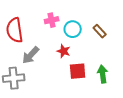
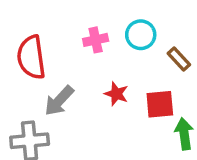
cyan circle: (73, 29) -> (141, 35), moved
red square: (78, 71) -> (160, 104), moved

